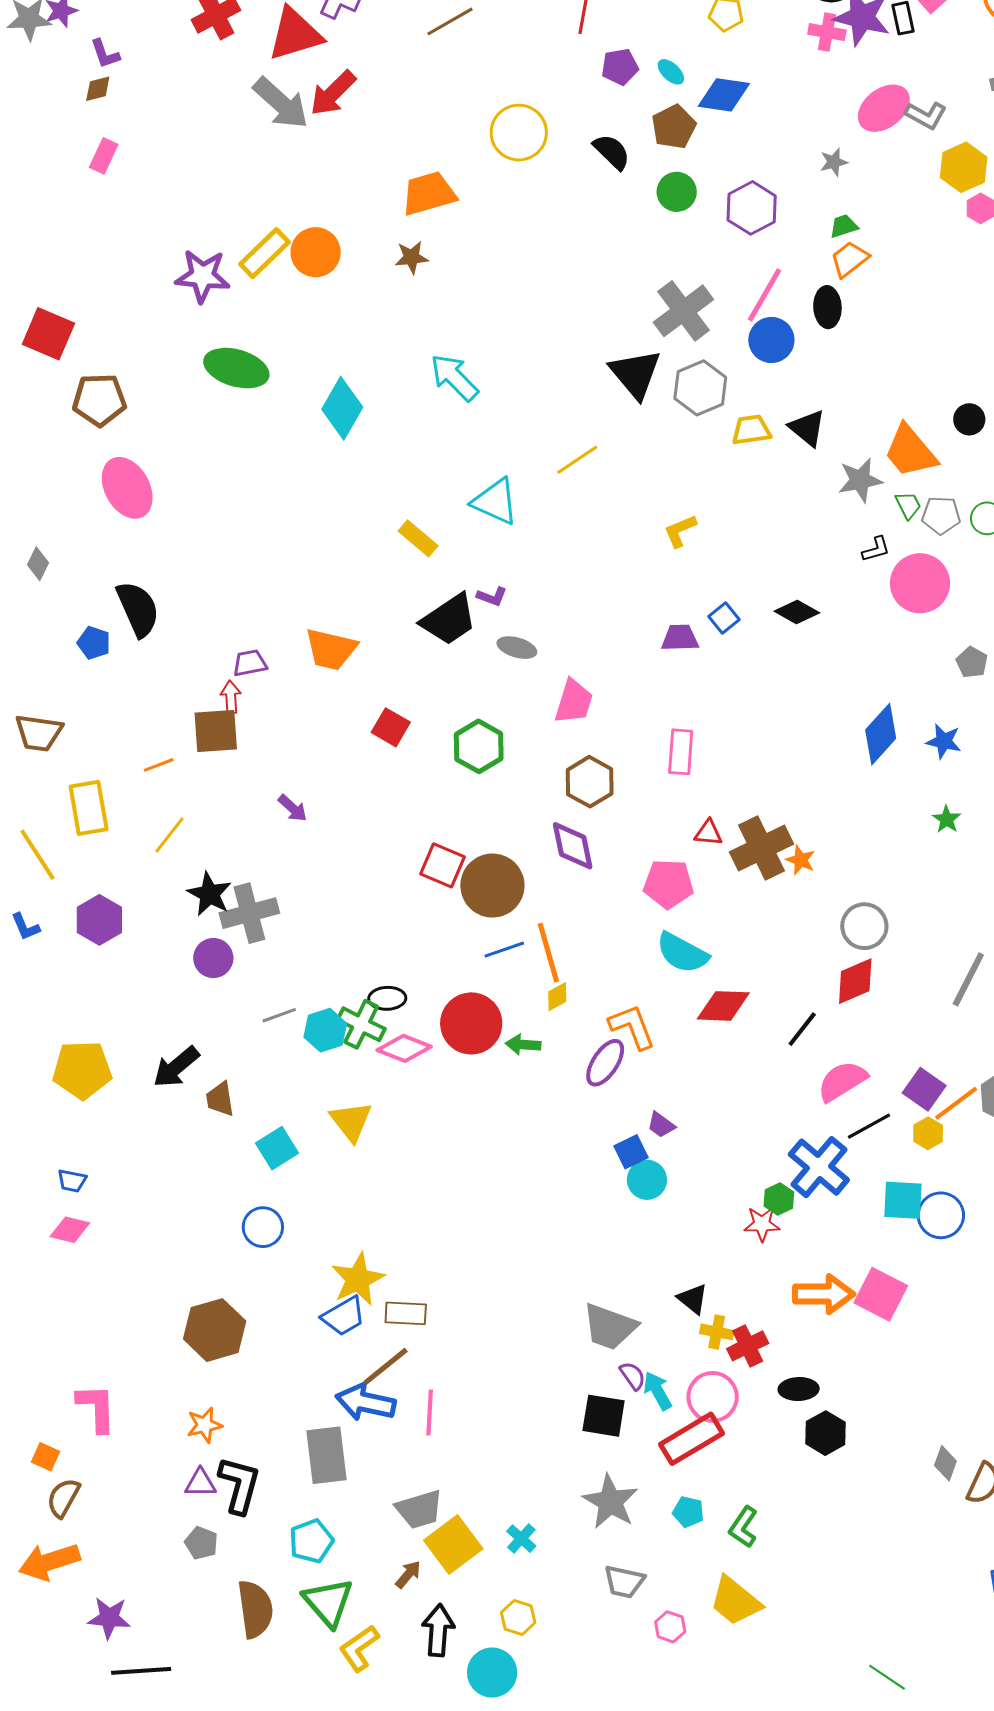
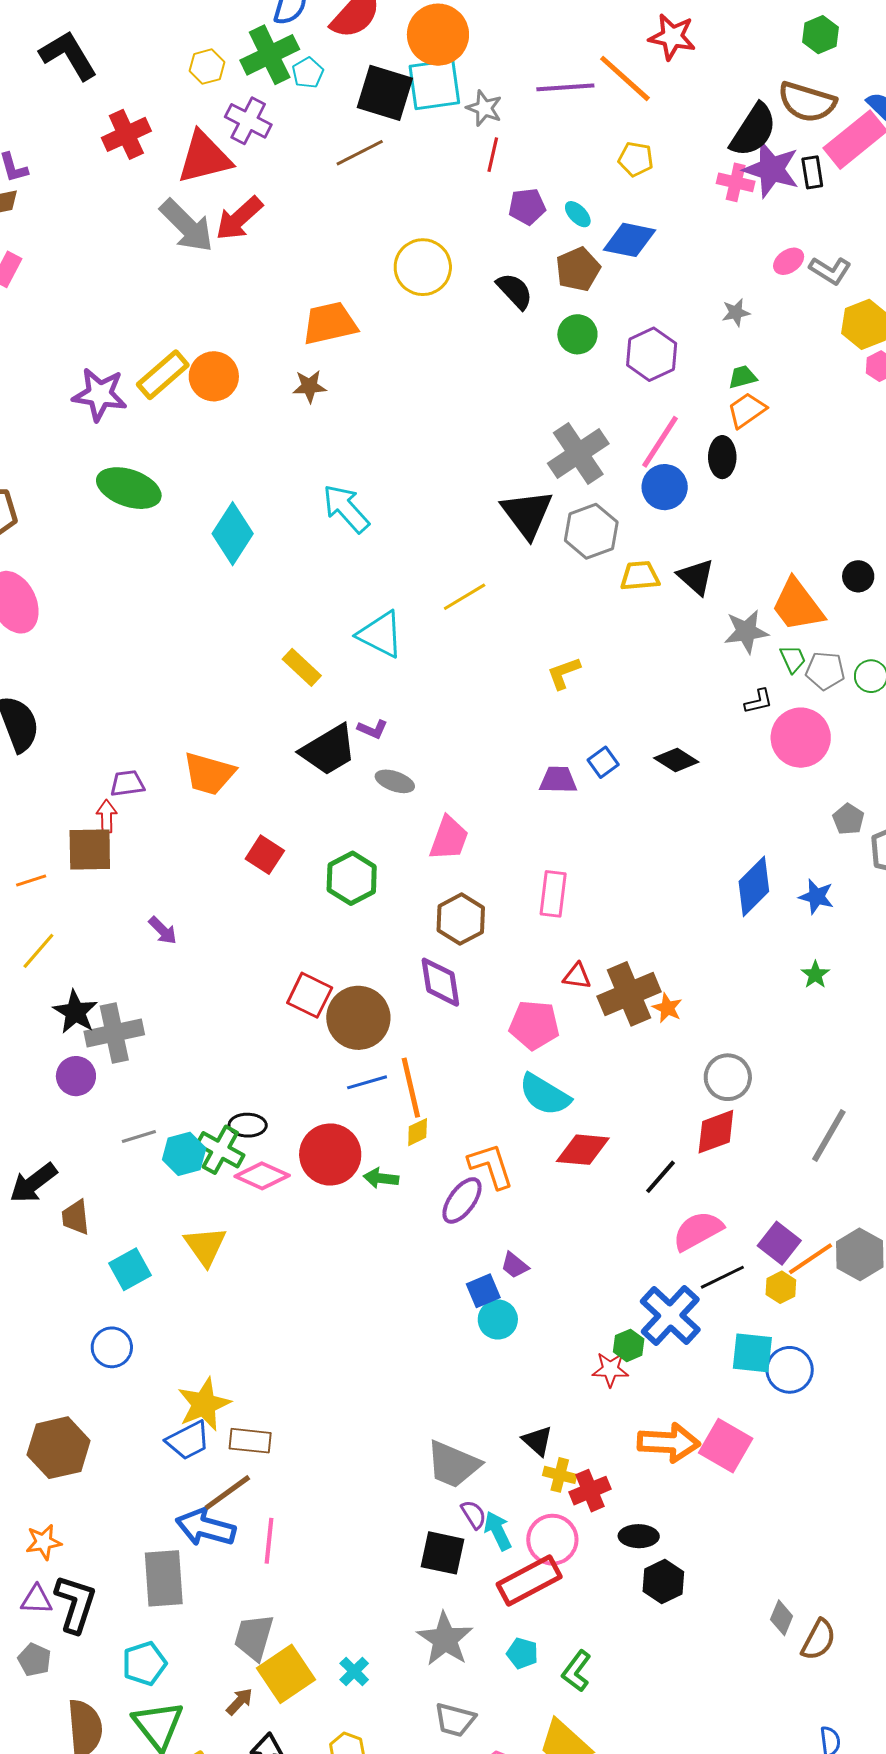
pink ellipse: (884, 108) -> (789, 261), size x0.6
gray trapezoid: (419, 1509) -> (254, 1637), turned 120

